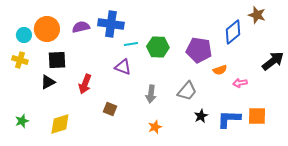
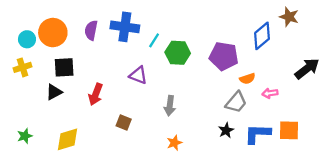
purple semicircle: (81, 27) -> (91, 30), turned -66
cyan line: (131, 44) -> (154, 40), moved, turned -48
yellow cross: (20, 60) -> (22, 67), turned -35
gray trapezoid: (187, 91) -> (236, 102), moved

